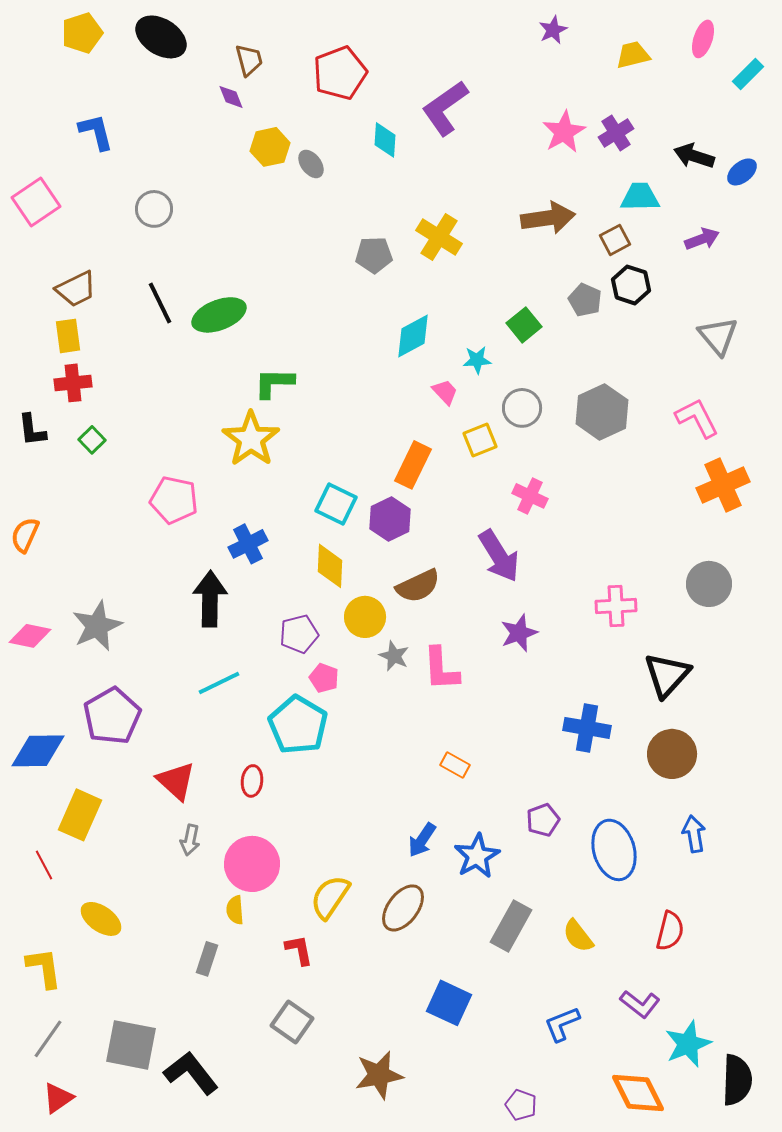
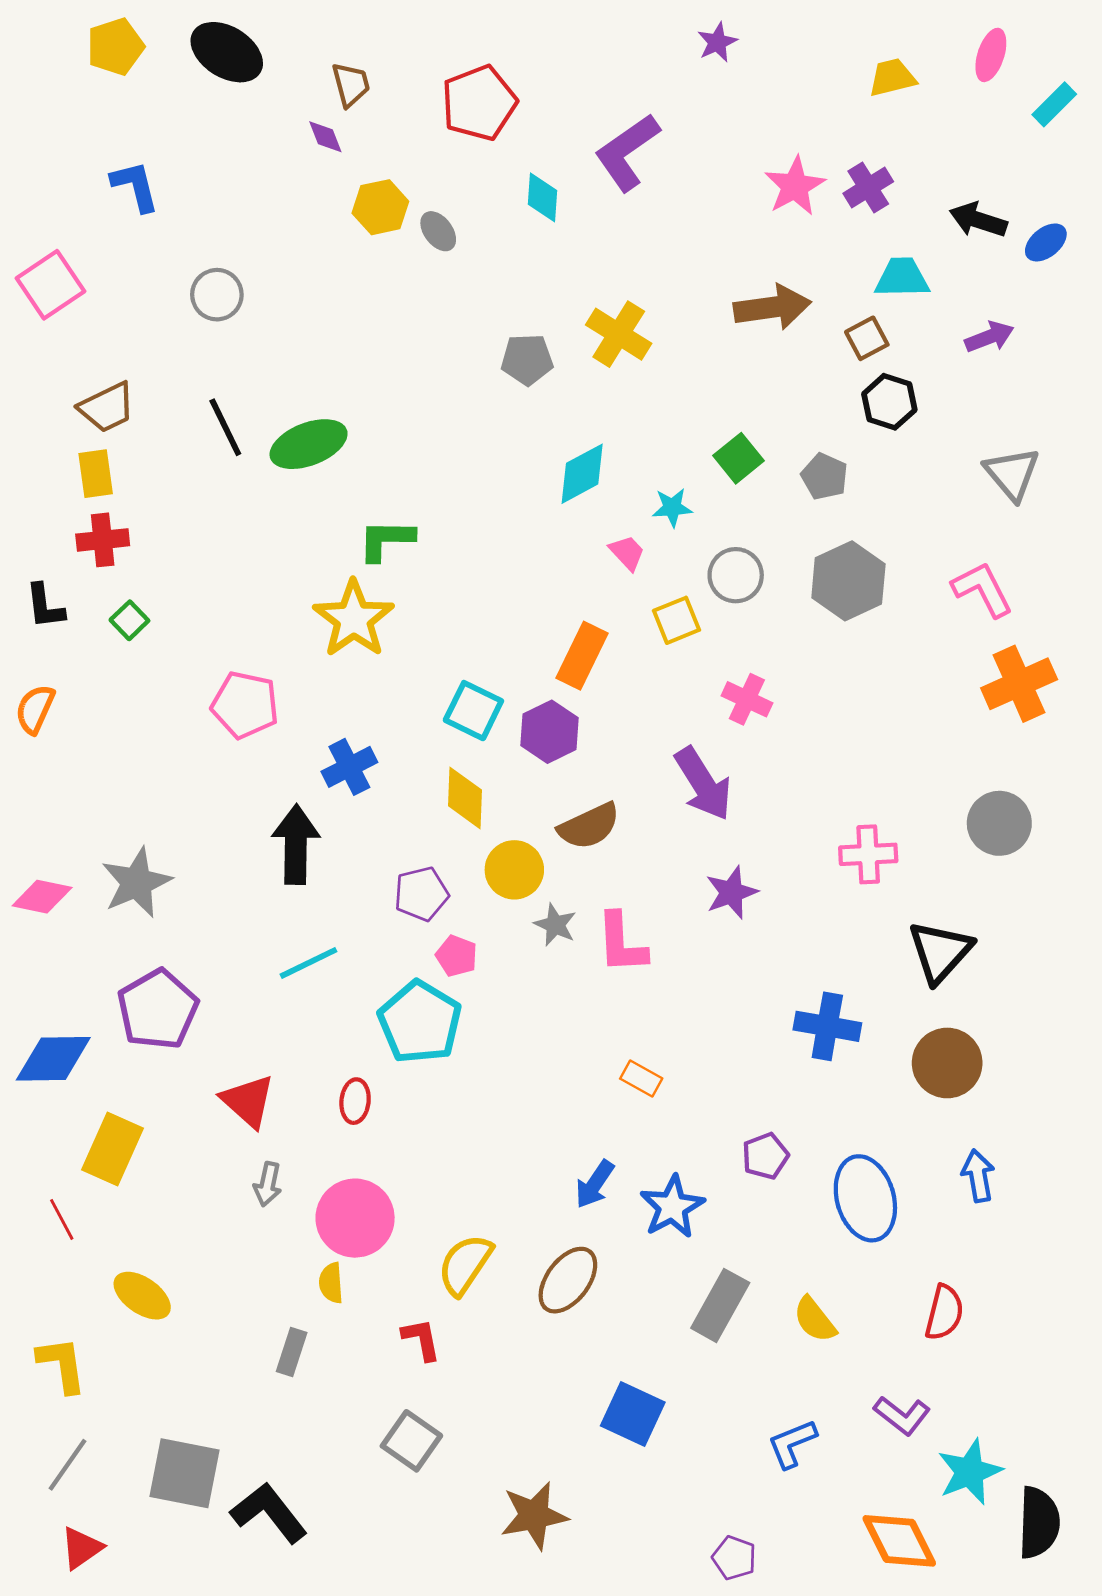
purple star: (553, 30) -> (717, 42), moved
gray pentagon: (585, 300) -> (825, 477), moved
orange semicircle: (25, 535) -> (35, 709), moved

